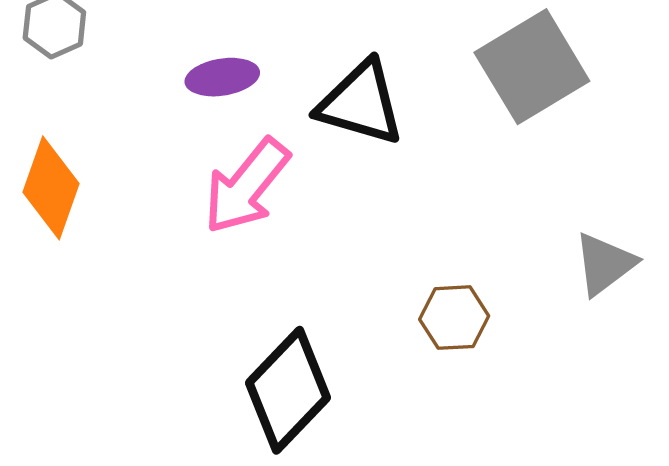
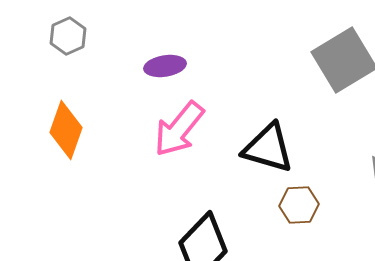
black triangle: (361, 103) -> (268, 148), moved

